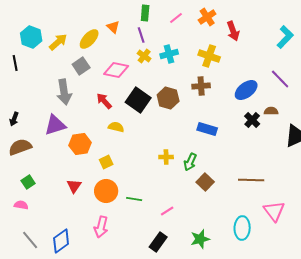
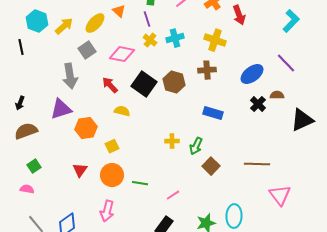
cyan ellipse: (242, 228) -> (234, 216), moved

